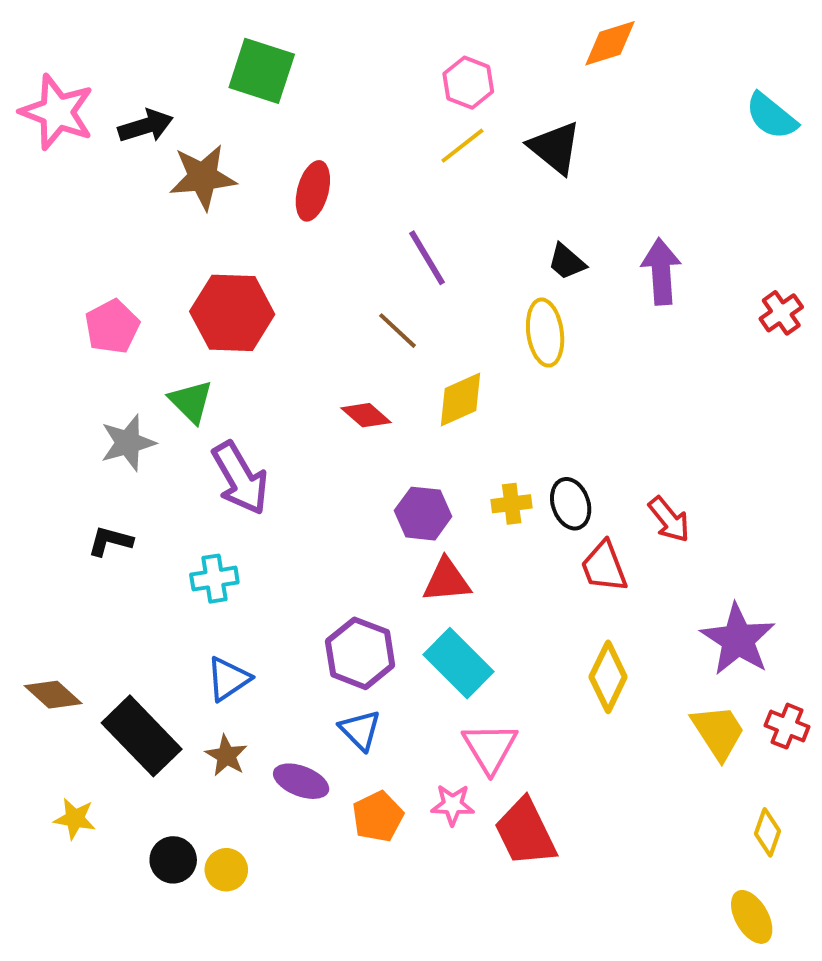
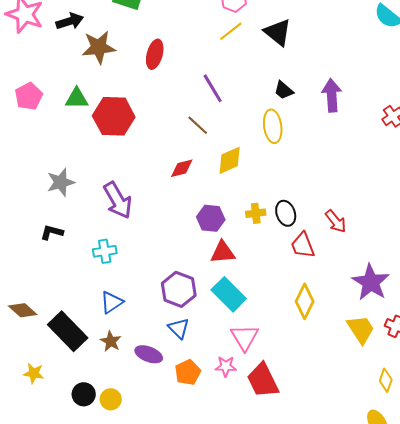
pink pentagon: (112, 327) -> (29, 96), moved
green triangle: (191, 401) -> (77, 98), moved, turned -45
red diamond: (366, 415) -> (182, 168), turned -55

